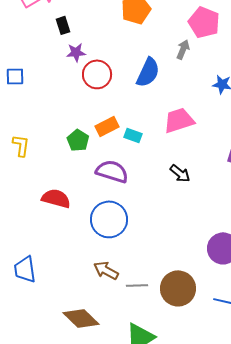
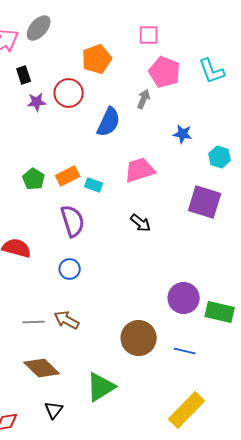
red circle: (97, 74) -> (69, 93), moved
green pentagon: (78, 140) -> (34, 179), moved
purple semicircle: (112, 171) -> (73, 221), turned 56
blue circle: (109, 219) -> (70, 269), size x0.6
gray line: (137, 285) -> (34, 322), moved

